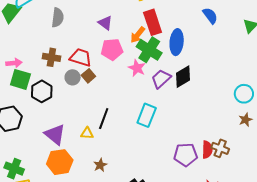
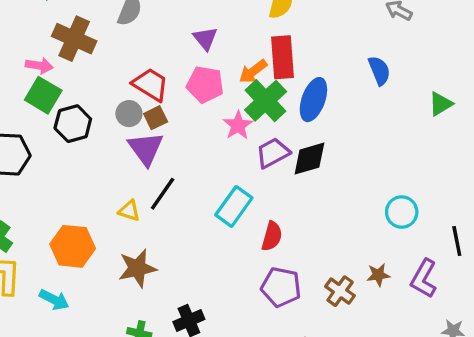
brown cross: (51, 57) -> (74, 39), moved, size x1.4
brown star: (245, 120) -> (378, 275), moved
purple triangle: (55, 134) -> (146, 149), moved
red semicircle: (207, 150) -> (272, 236), moved
brown star: (100, 165) -> (137, 268), size x1.6

